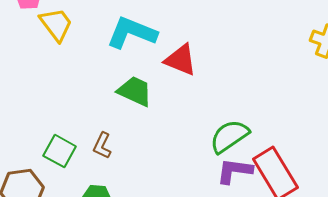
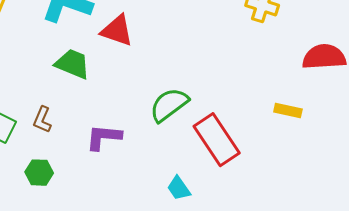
purple L-shape: (235, 171) -> (104, 137), moved

